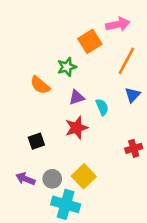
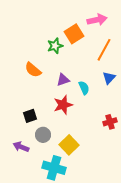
green star: (67, 67) -> (55, 46), moved
gray circle: (52, 179) -> (43, 135), moved

